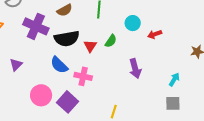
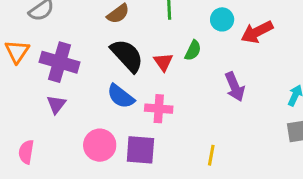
purple cross: (36, 26) -> (59, 62), moved
red arrow: (155, 34) -> (257, 32), size x1.5
black semicircle: (67, 39) -> (127, 56), turned -115
purple square: (68, 102) -> (140, 150), turned -30

